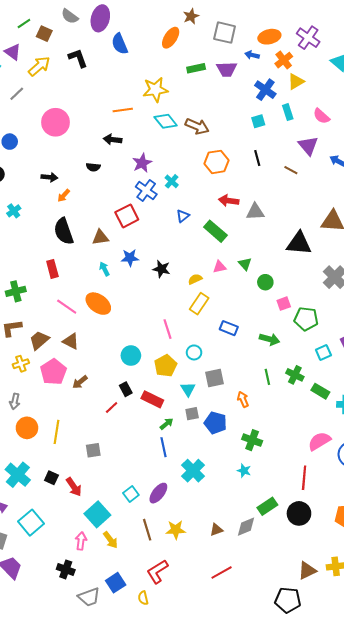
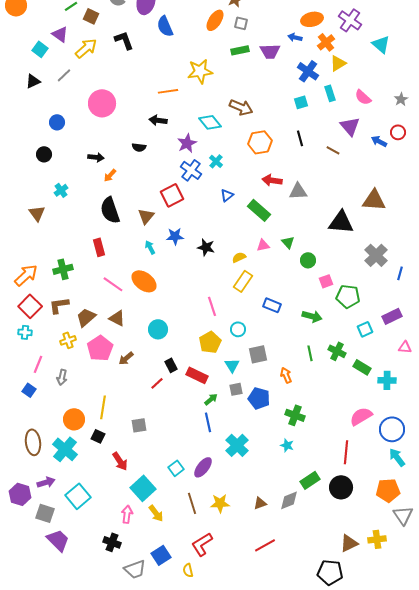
gray square: (225, 33) -> (241, 23), moved, size x0.6
cyan diamond: (166, 121) -> (210, 122), moved
brown triangle: (100, 237) -> (146, 216), turned -42
cyan circle: (131, 356) -> (158, 329), moved
orange circle: (27, 428) -> (74, 419), moved
black square: (51, 478) -> (98, 436), moved

